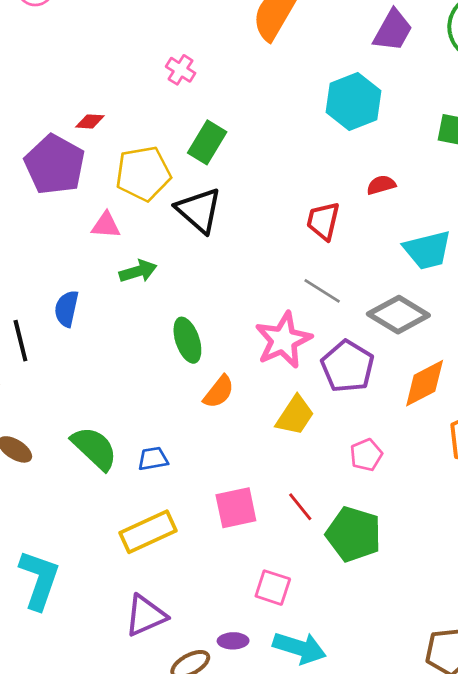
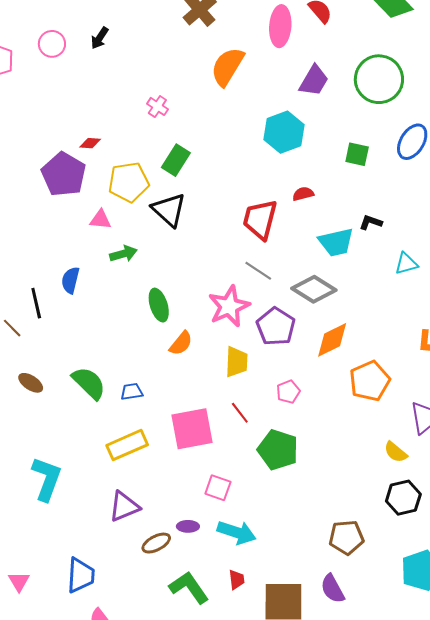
red trapezoid: (323, 221) -> (260, 219), size x1.4
yellow trapezoid: (295, 415) -> (237, 362), turned -32
red line: (300, 507) -> (240, 413), moved
pink square: (236, 508) -> (192, 429), size x1.4

